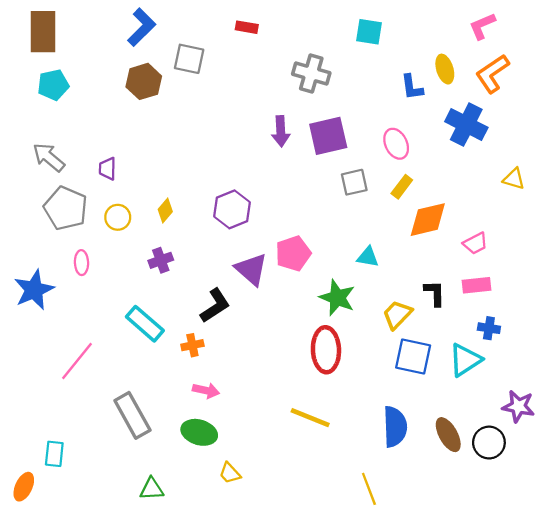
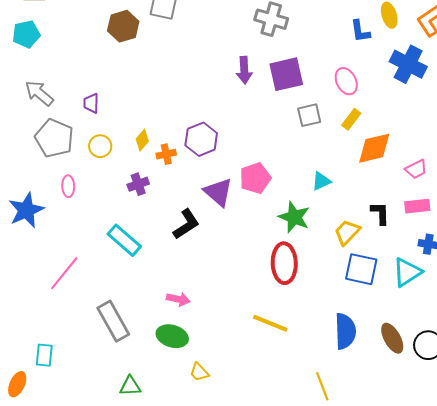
cyan pentagon: (53, 85) -> (26, 34), moved
cyan triangle: (368, 257) -> (321, 181), turned -35
orange cross: (192, 345) -> (166, 154), moved

